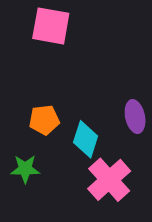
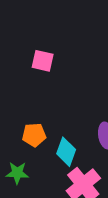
pink square: (51, 26) -> (43, 61), size x0.7

